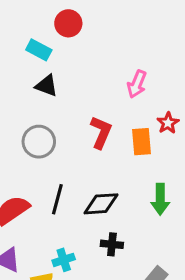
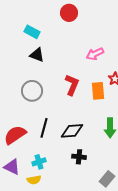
red circle: (68, 23) -> (69, 13), moved
pink arrow: (137, 84) -> (95, 54), turned 42
cyan cross: (64, 260) -> (39, 162), moved

